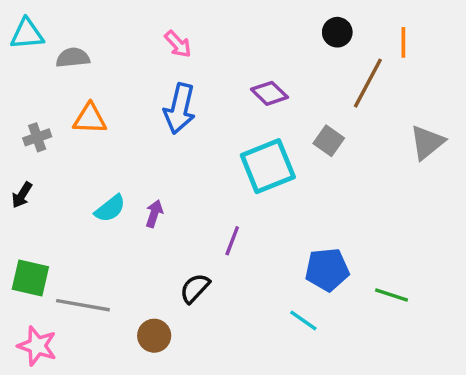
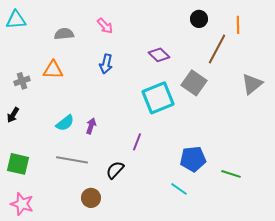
gray semicircle: (73, 58) -> (64, 34), moved
blue arrow: (180, 109) -> (106, 64), size x0.7
gray square: (329, 141) -> (194, 83), size x1.4
gray line: (83, 305) -> (72, 160), moved

